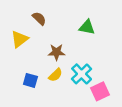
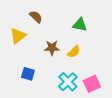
cyan cross: (82, 74) -> (68, 82), moved
yellow semicircle: (55, 75) -> (74, 52), moved

